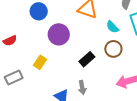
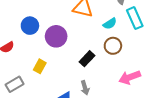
blue circle: (39, 11) -> (30, 26), moved
cyan semicircle: (112, 27) -> (110, 24), turned -72

